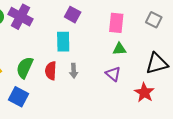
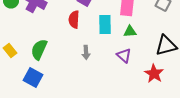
cyan rectangle: (63, 42) -> (105, 24), moved
red semicircle: (51, 71) -> (74, 19), moved

